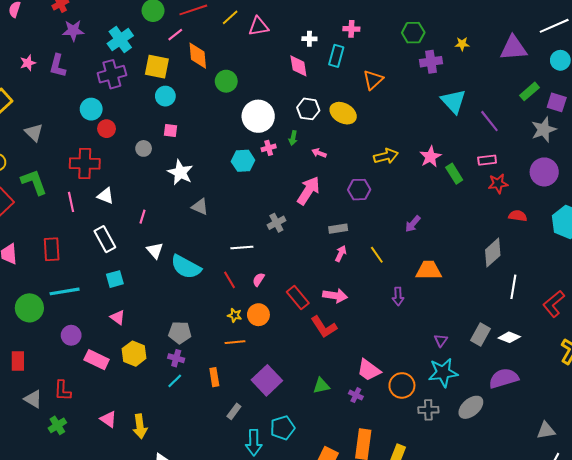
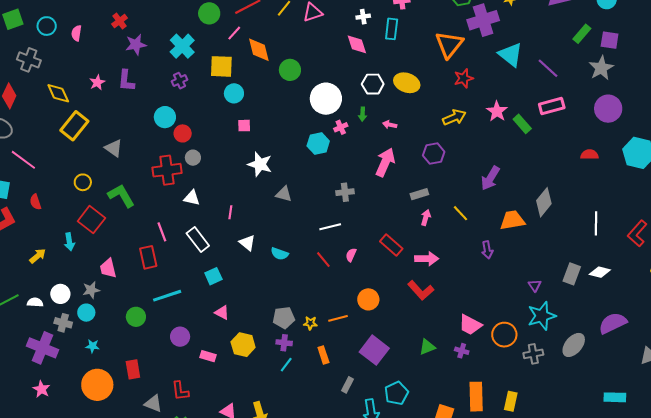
purple cross: (431, 62) -> (483, 20), size x1.4
purple cross: (112, 74) -> (179, 81), size x0.6
orange triangle: (373, 80) -> (449, 45), moved, size x1.4
gray circle: (144, 148) -> (193, 158), moved
pink rectangle: (487, 160) -> (552, 106), size x1.4
red star: (498, 184) -> (464, 78), moved
pink line: (71, 202) -> (162, 232), moved
gray cross: (276, 223) -> (345, 192), moved, turned 30
purple arrow: (413, 224) -> (490, 178), size x1.4
gray diamond: (493, 253) -> (544, 202), moved
cyan semicircle: (186, 267) -> (280, 254), size x0.6
red rectangle: (298, 297) -> (391, 245), moved
green circle: (29, 308) -> (136, 317), size x0.7
yellow star: (235, 315) -> (310, 323), moved
orange circle: (258, 315) -> (368, 299), moved
pink rectangle: (97, 360) -> (208, 356), size x0.7
purple semicircle: (504, 378) -> (613, 323), moved

